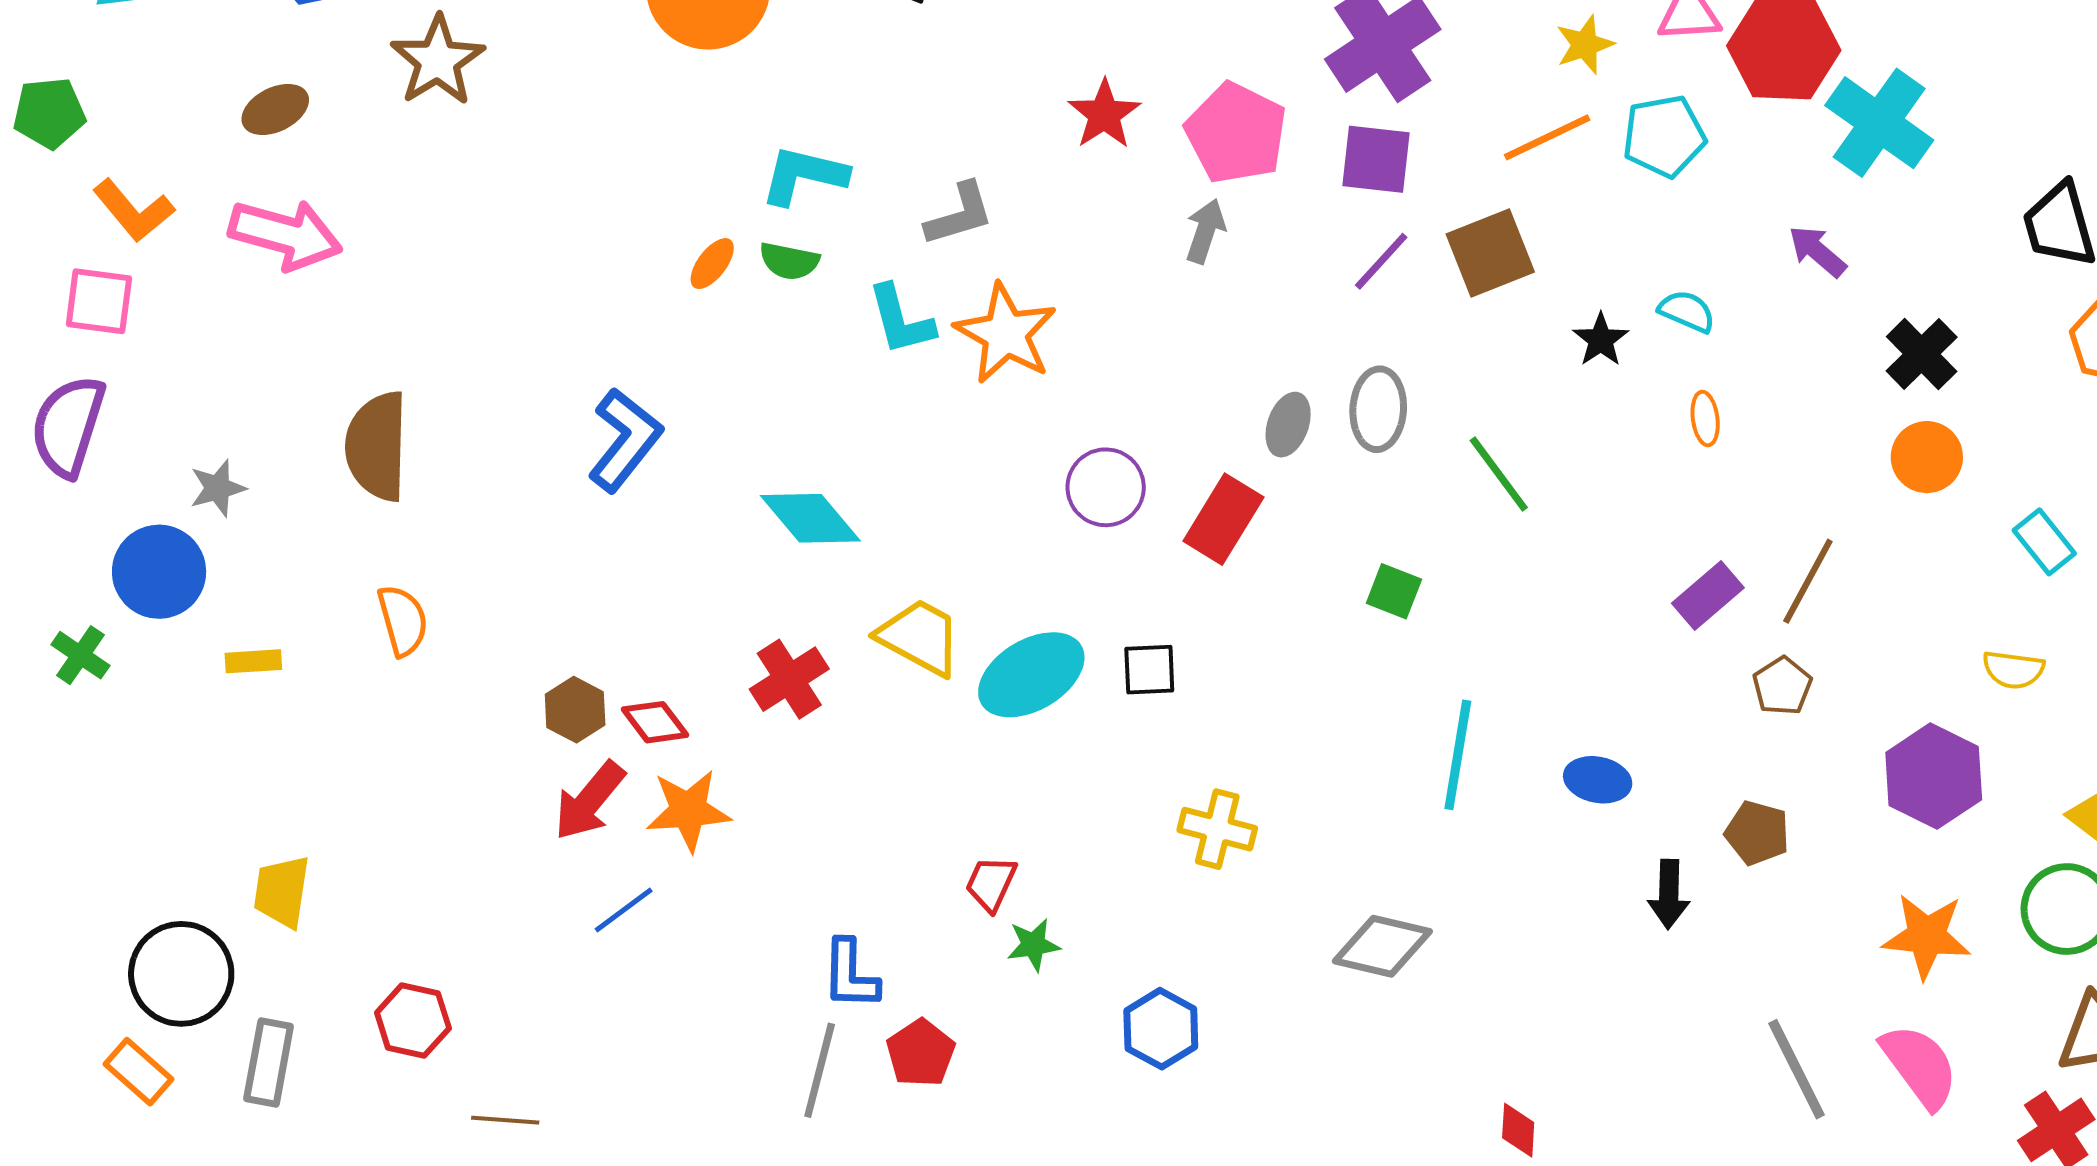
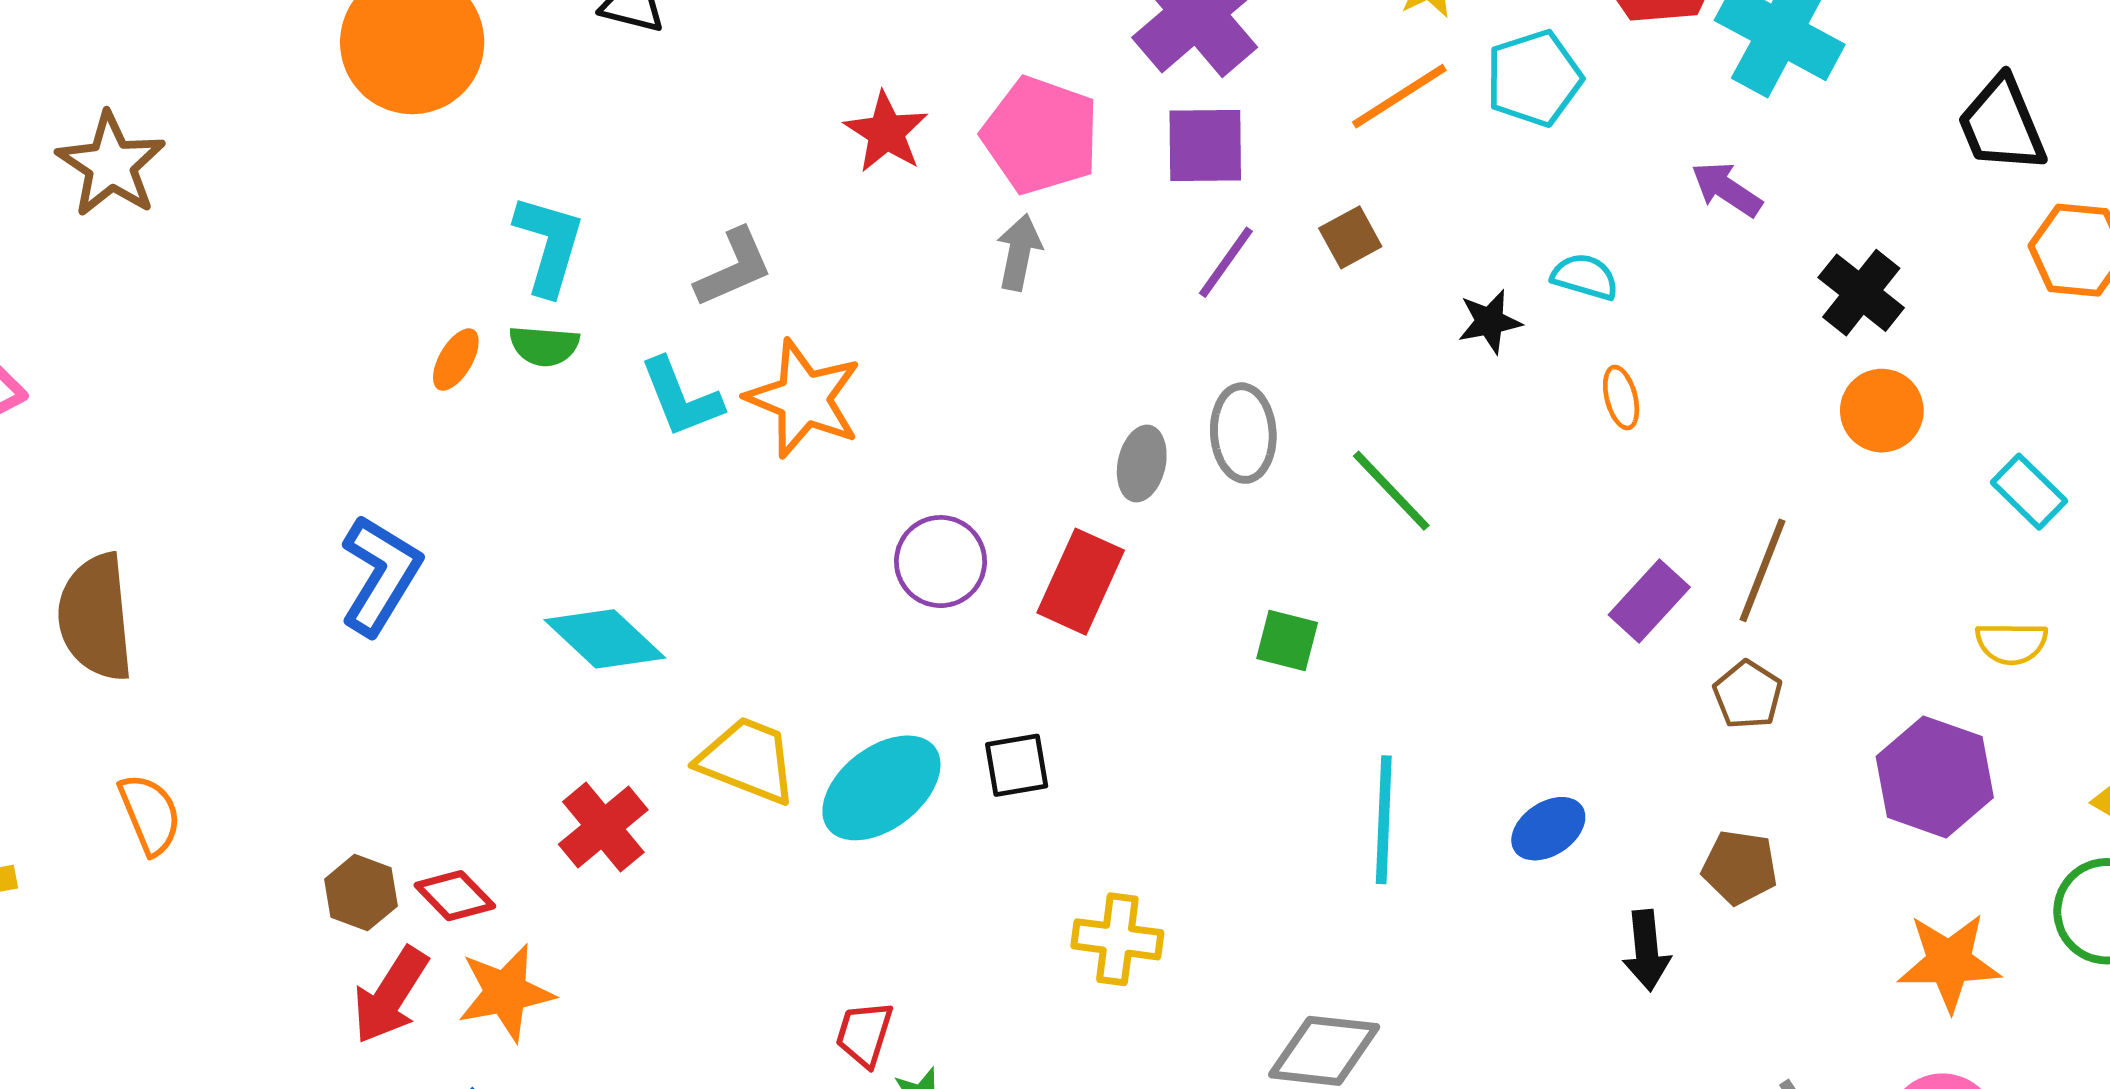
cyan L-shape: (804, 175) -> (549, 245), turned 100
brown square: (1490, 253) -> (1350, 237), size x0.6
black star: (1601, 340) -> (1490, 322), turned 30
blue ellipse: (1598, 780) -> (1548, 829), turned -38

